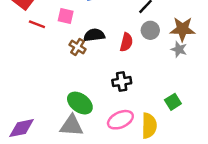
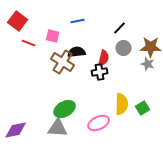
brown cross: (78, 47) -> (63, 62), size x1.6
black cross: (122, 82) -> (100, 72), moved
green ellipse: (80, 103) -> (65, 109), turned -65
yellow semicircle: (149, 126) -> (122, 104), moved

